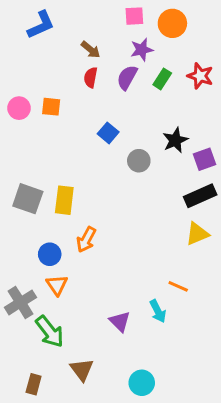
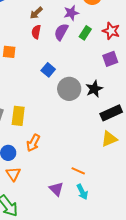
brown arrow: (91, 50) -> (36, 13), turned 96
black star: (175, 140) -> (94, 89), moved
purple square: (205, 159) -> (110, 59), moved
gray circle: (139, 161) -> (69, 89), size x1.5
orange line: (178, 286) -> (78, 171), moved
purple triangle: (120, 321) -> (56, 189), moved

